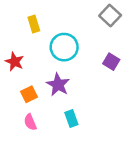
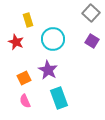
red star: (14, 62) -> (16, 42), moved
purple square: (111, 62) -> (92, 41), moved
cyan rectangle: (71, 119) -> (59, 98), size x1.5

